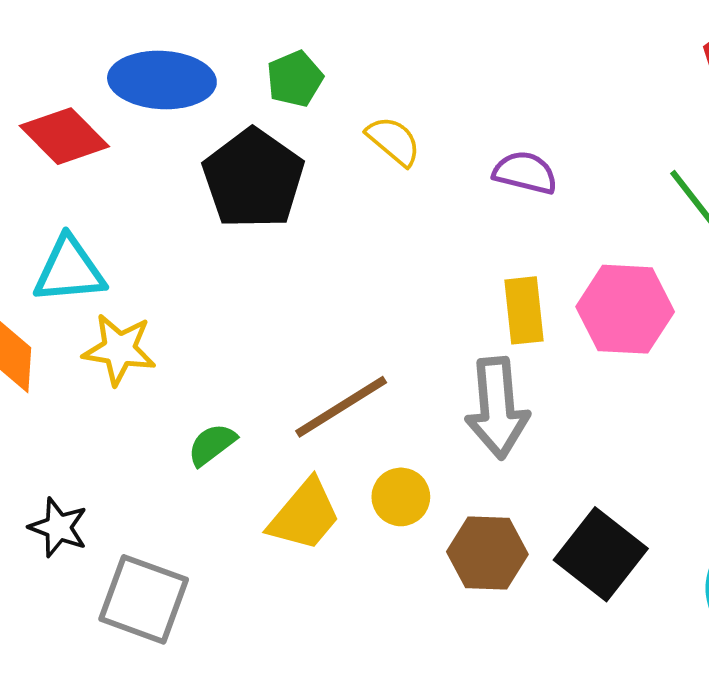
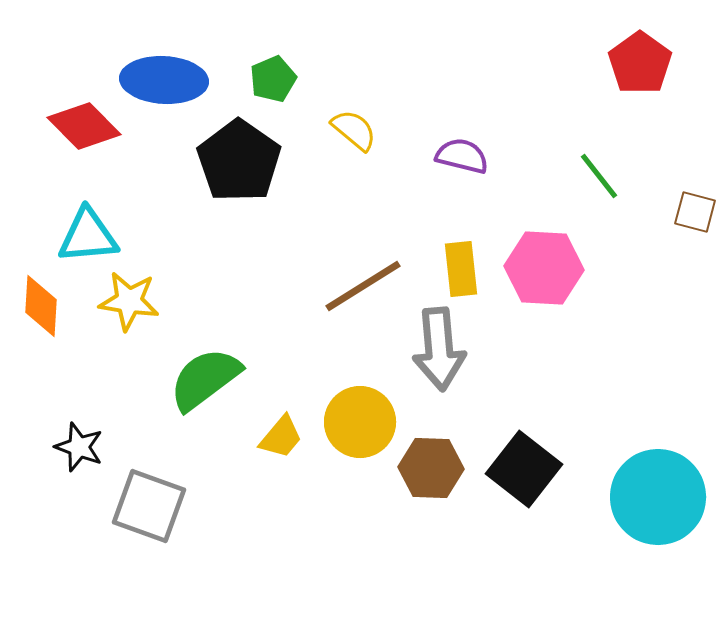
brown line: (341, 407) -> (363, 286), moved
green semicircle: (212, 444) -> (205, 379), size x1.8
yellow circle: (401, 497) -> (360, 422), size x1.5
yellow trapezoid: (305, 515) -> (281, 437), size x0.7

